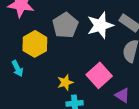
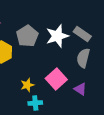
purple triangle: (122, 95) -> (80, 89), moved

